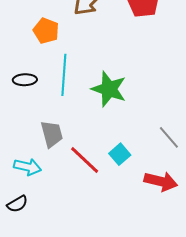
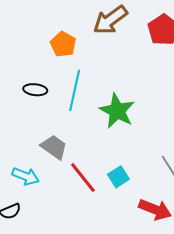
gray trapezoid: (52, 134) -> (54, 147), turned -48

